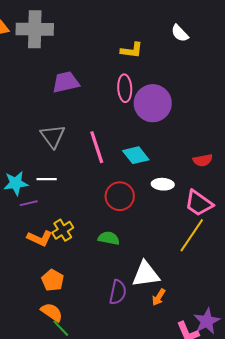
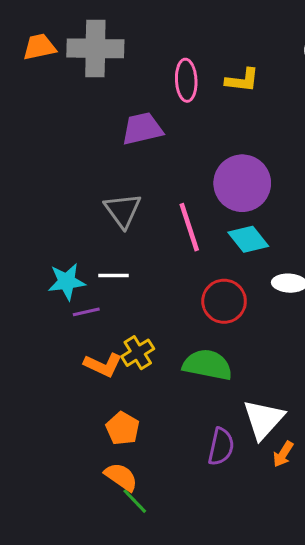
pink ellipse: (125, 88) -> (186, 80), moved
purple circle: (153, 103) -> (242, 183), moved
green semicircle: (109, 238) -> (207, 365), size x1.5
white triangle: (146, 274) -> (263, 419), turned -40

